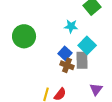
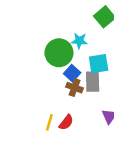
green circle: (24, 36) -> (59, 53), moved
cyan square: (87, 45) -> (99, 64), turned 36

